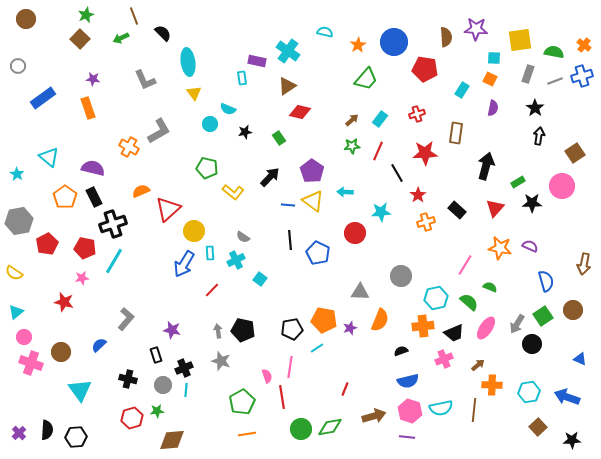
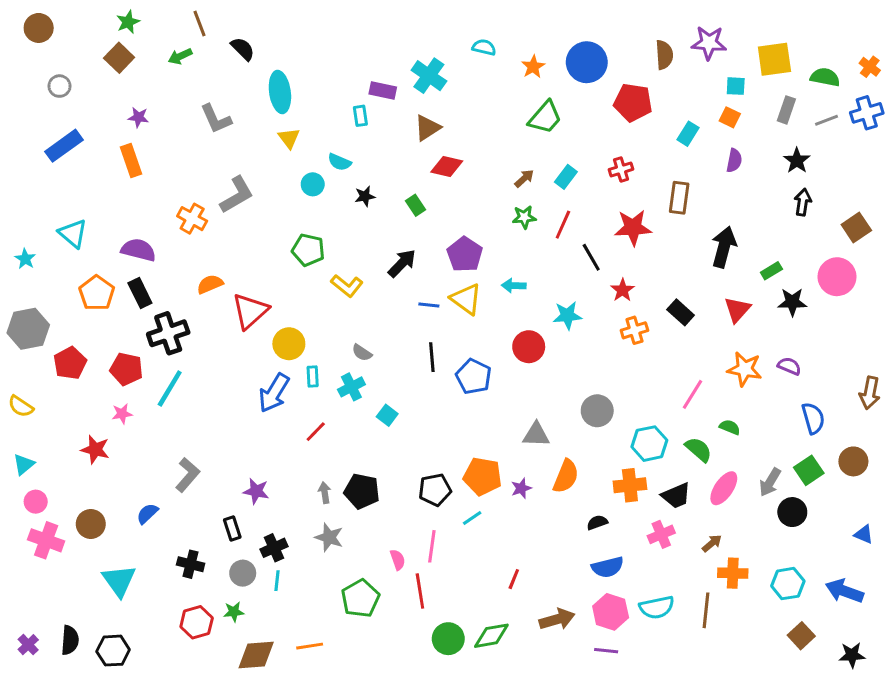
gray circle: (18, 66) -> (59, 86), moved
orange line: (247, 434) -> (310, 646), moved

